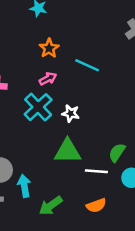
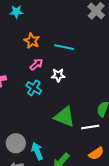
cyan cross: (38, 107) -> (34, 88), size x0.7
white star: (71, 113) -> (58, 75), moved
green triangle: (68, 151) -> (64, 117), turned 35

